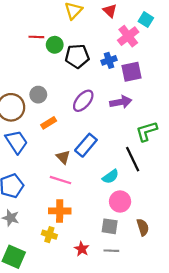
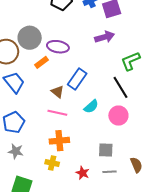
gray circle: (38, 95) -> (30, 38), size x1.5
purple ellipse: (83, 101) -> (58, 47), moved, turned 65
cyan semicircle: (111, 177) -> (91, 106), moved
pink circle: (120, 201) -> (118, 116), moved
brown semicircle: (143, 227) -> (136, 165), moved

